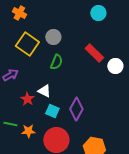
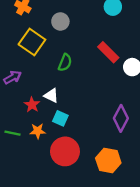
gray circle: (53, 37) -> (60, 21), moved
purple diamond: (76, 109) -> (121, 118), moved
orange star: (28, 131) -> (38, 131), moved

